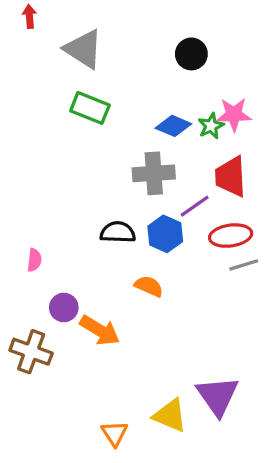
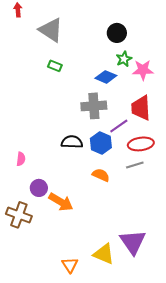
green rectangle: (90, 108) -> (55, 66), size x0.6
green star: (211, 126) -> (124, 59), moved
gray line: (244, 265) -> (135, 165), moved
orange semicircle: (149, 286) -> (101, 175), moved

